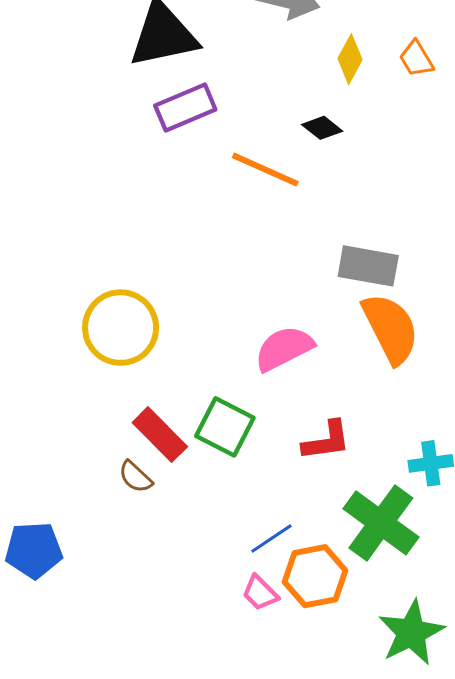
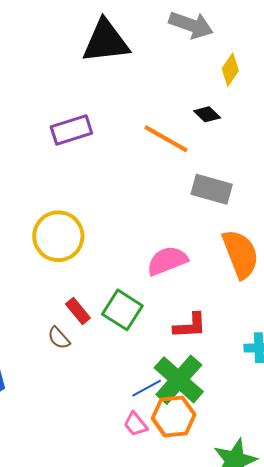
purple rectangle: (185, 108) -> (71, 130), moved
gray rectangle: (368, 266) -> (212, 189), moved
red rectangle: (160, 435) -> (78, 311), size x0.7
green cross: (381, 523) -> (179, 380), moved

